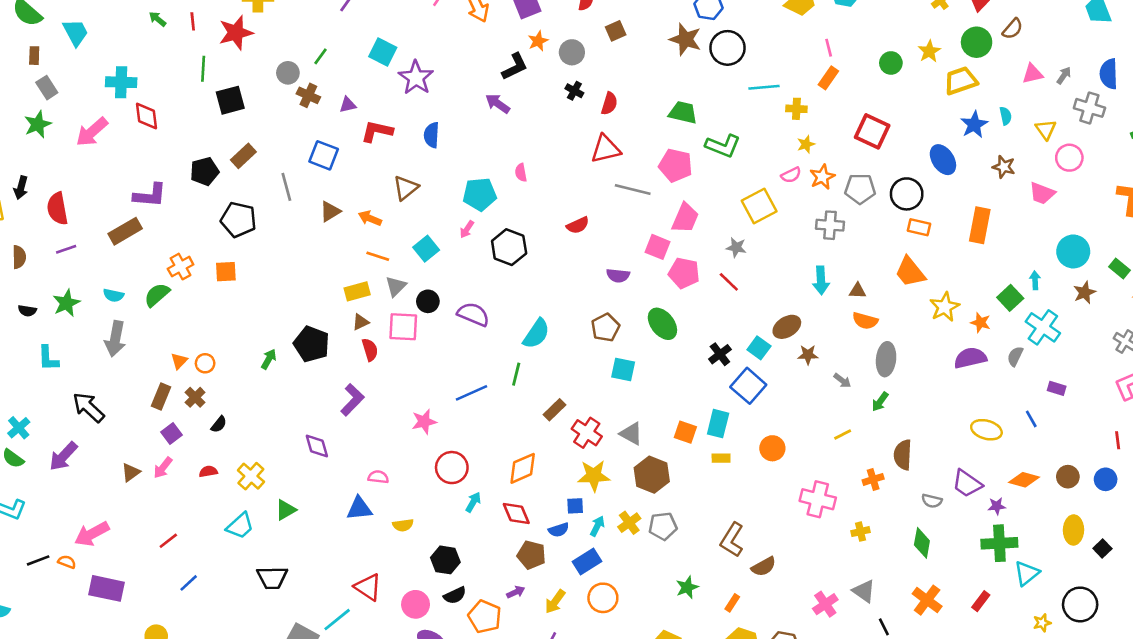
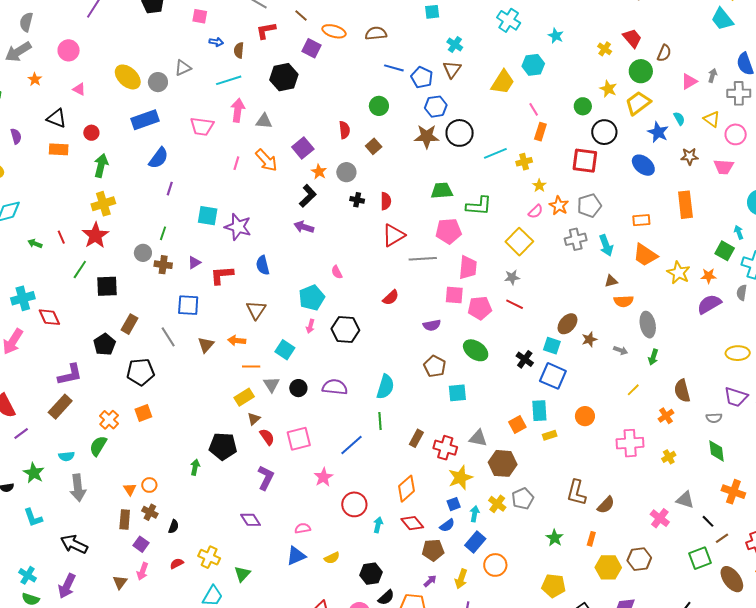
green line: (203, 69) -> (80, 270), turned 48
black square: (230, 100) -> (107, 286), turned 30
black circle: (907, 194) -> (604, 132), moved
cyan arrow: (821, 280) -> (606, 245), moved
pink square: (403, 327) -> (299, 439), moved
orange square: (685, 432) -> (517, 424), turned -30

